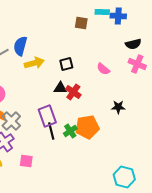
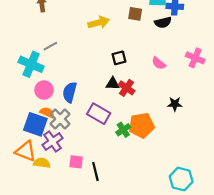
black semicircle: (133, 44) -> (163, 22), moved
blue semicircle: (20, 46) -> (70, 92), moved
yellow arrow: (34, 63) -> (99, 22), moved
purple rectangle: (47, 116) -> (99, 114), turned -40
black line: (51, 131) -> (95, 172), moved

